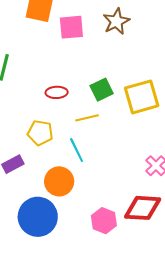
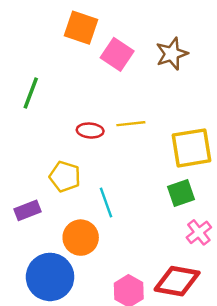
pink square: (71, 27) -> (117, 54), turned 32
green square: (102, 90) -> (181, 193), moved
yellow line: (87, 118) -> (131, 124), moved

